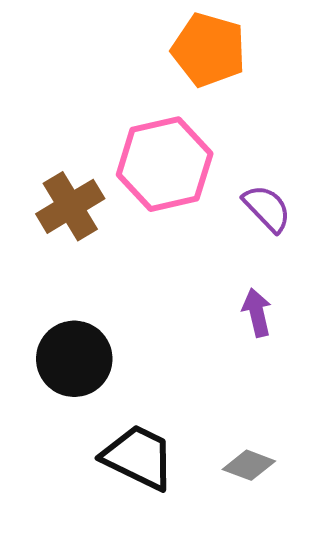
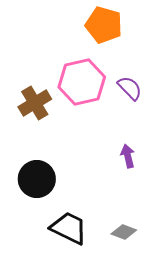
purple semicircle: (267, 208) -> (130, 88), moved

